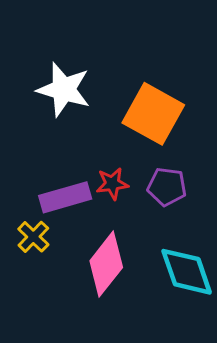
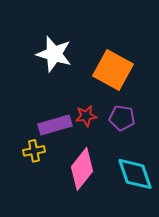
yellow cross: (33, 237) -> (34, 151), turned 35

